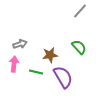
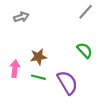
gray arrow: (20, 44) -> (21, 17), moved
brown star: (50, 55) -> (38, 57), moved

